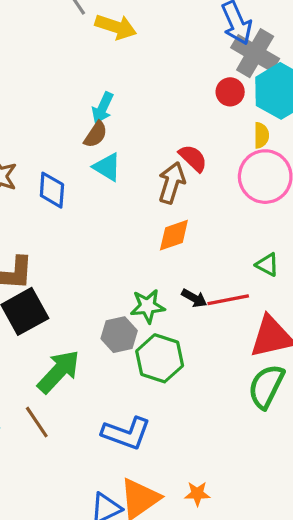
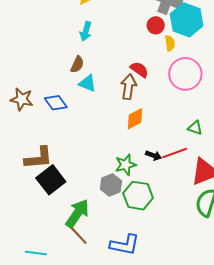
cyan arrow: (103, 108) -> (86, 31), moved
yellow semicircle: (261, 135) -> (170, 43), moved
blue diamond: (52, 190) -> (56, 103), turned -30
brown line: (37, 422) -> (79, 235), moved

